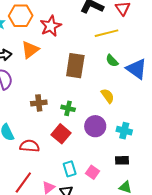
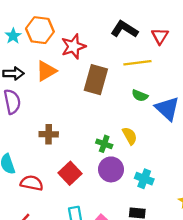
green semicircle: (112, 61) -> (140, 96), turned -32
brown rectangle: (75, 66) -> (96, 80), moved
green cross: (68, 108) -> (104, 144), moved

